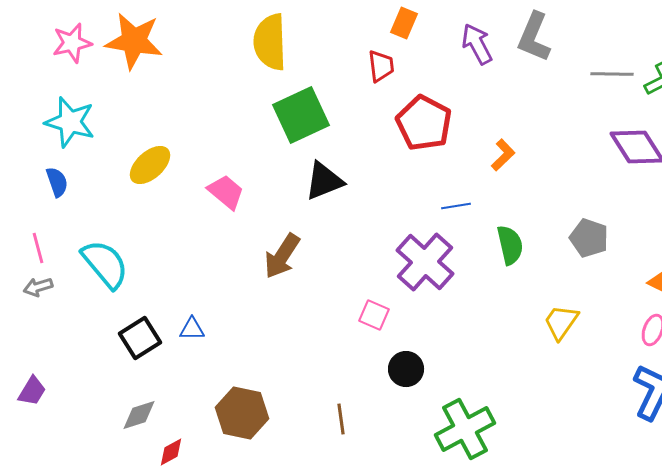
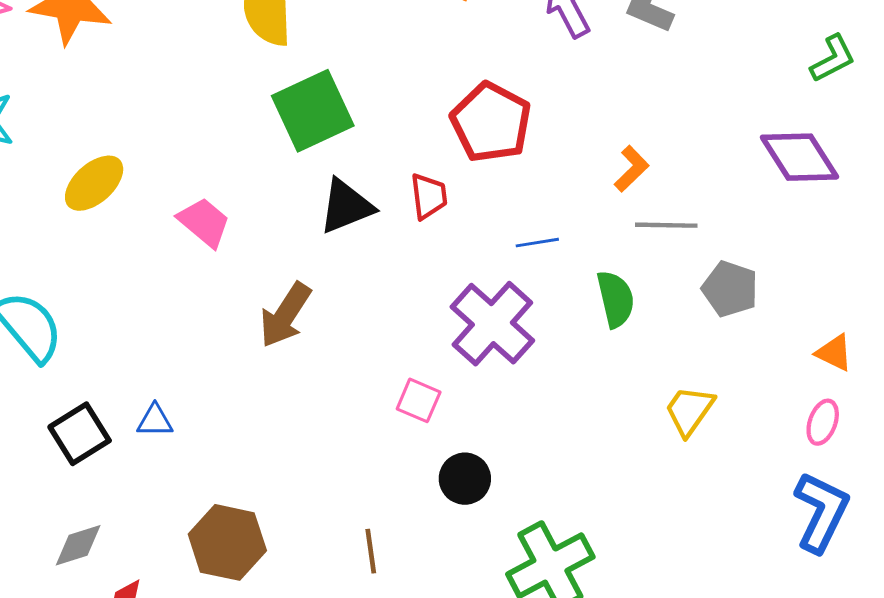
red trapezoid: (381, 66) -> (429, 196), moved
gray line: (612, 74) -> (666, 225), moved
orange L-shape: (503, 155) -> (631, 169), moved

